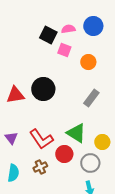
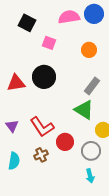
pink semicircle: (68, 29) -> (69, 17), size x1.5
black square: (48, 35) -> (27, 23), moved
pink square: (64, 50) -> (49, 43), moved
green triangle: (76, 133) -> (84, 110), moved

